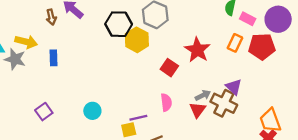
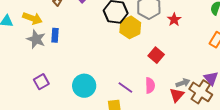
red star: (197, 50) -> (174, 20), moved, size x0.6
gray star: (15, 59) -> (36, 39), moved
cyan circle: (92, 111) -> (84, 86), size x1.5
purple line: (138, 118) -> (125, 87), moved, turned 42

